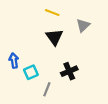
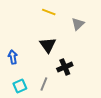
black triangle: (54, 37) -> (48, 45), moved
cyan square: (31, 72) -> (20, 86), moved

